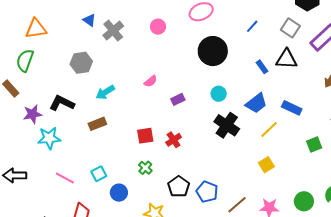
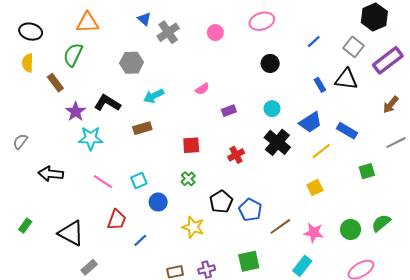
black circle: (213, 51) -> (270, 63), size x0.6
purple star: (33, 114) -> (76, 112), turned -30
red cross: (174, 140) -> (236, 155), moved

